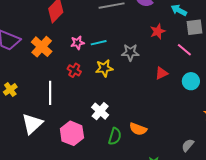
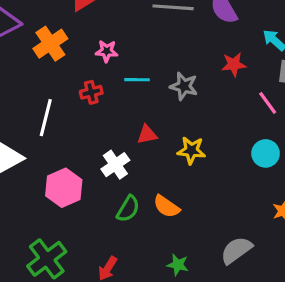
cyan line: (99, 43) -> (137, 80), moved
yellow star: (104, 68) -> (191, 150), moved
red cross: (74, 70) -> (91, 92), turned 32
red triangle: (161, 73) -> (147, 135), moved
gray semicircle: (188, 145) -> (236, 250), size x1.5

